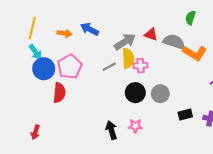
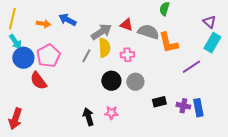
orange L-shape: (195, 53) -> (168, 43), turned 45
pink cross: (141, 66) -> (127, 55), moved
gray line: (109, 67) -> (86, 56), turned -32
red semicircle: (59, 93) -> (38, 81), turned 138
red arrow: (35, 132) -> (15, 119), size x1.5

